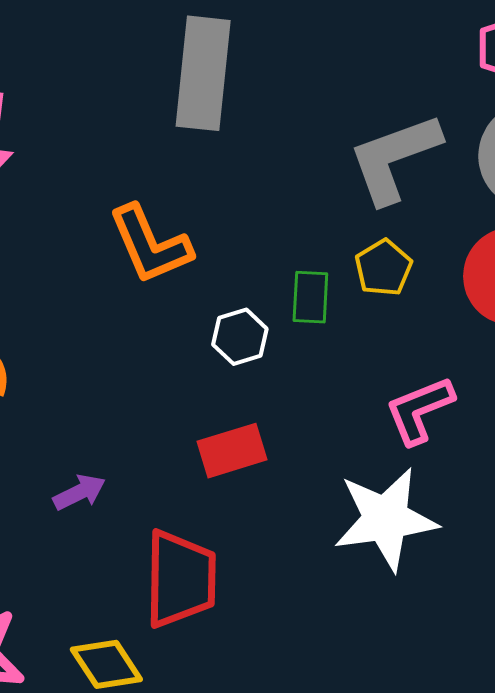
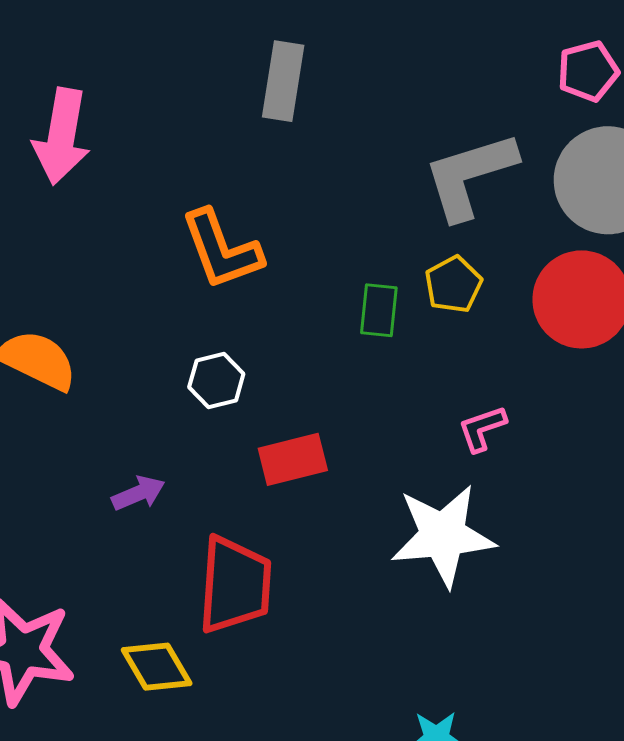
gray rectangle: (203, 73) -> (283, 81), size x0.7
white hexagon: (240, 337) -> (216, 381), moved
pink L-shape: (420, 410) -> (482, 428), size x0.7

